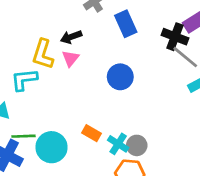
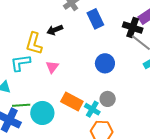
pink triangle: (70, 58) -> (52, 67), moved
blue circle: (120, 77) -> (105, 63), moved
orange rectangle: (91, 133) -> (72, 102), size x1.5
gray circle: (137, 145) -> (108, 99), moved

